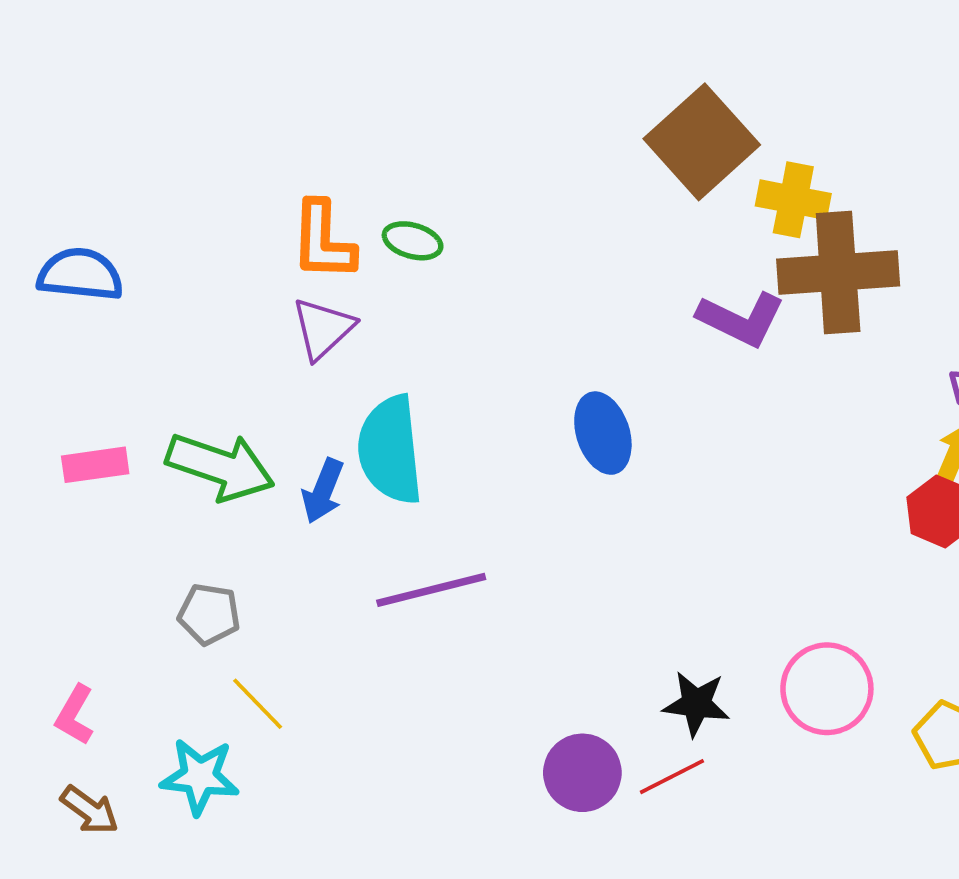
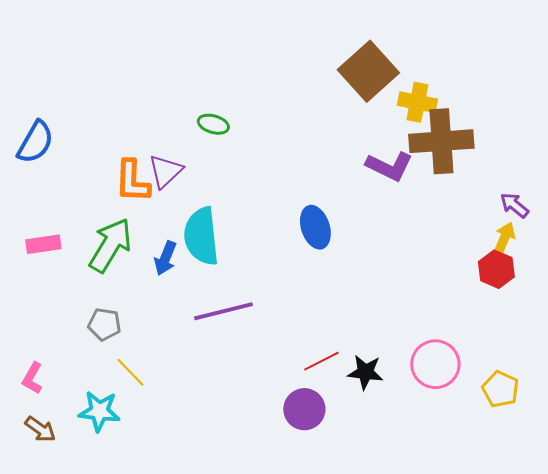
orange L-shape: (323, 241) -> (132, 181), moved
blue semicircle: (80, 274) -> (35, 142), turned 114
green arrow: (220, 467) -> (110, 245), turned -78
red line: (672, 777) -> (321, 361), moved

